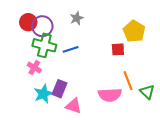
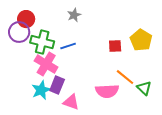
purple circle: (42, 26) -> (19, 32), moved
yellow pentagon: (134, 31) -> (141, 40), moved
pink cross: (34, 68) -> (46, 64), moved, size x1.6
orange line: (128, 81) -> (125, 77), turned -30

